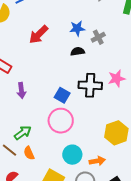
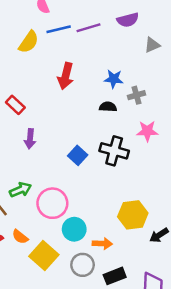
red arrow: (39, 34) -> (66, 76), turned -45
pink star: (117, 79) -> (147, 131), moved
pink circle: (61, 121) -> (52, 203), moved
orange semicircle: (29, 153) -> (20, 237), moved, turned -40

